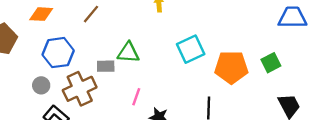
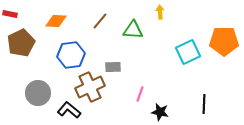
green triangle: (128, 53) -> (133, 30), moved
orange pentagon: (231, 67) -> (224, 41), moved
gray circle: (41, 85) -> (38, 93), moved, size x1.6

